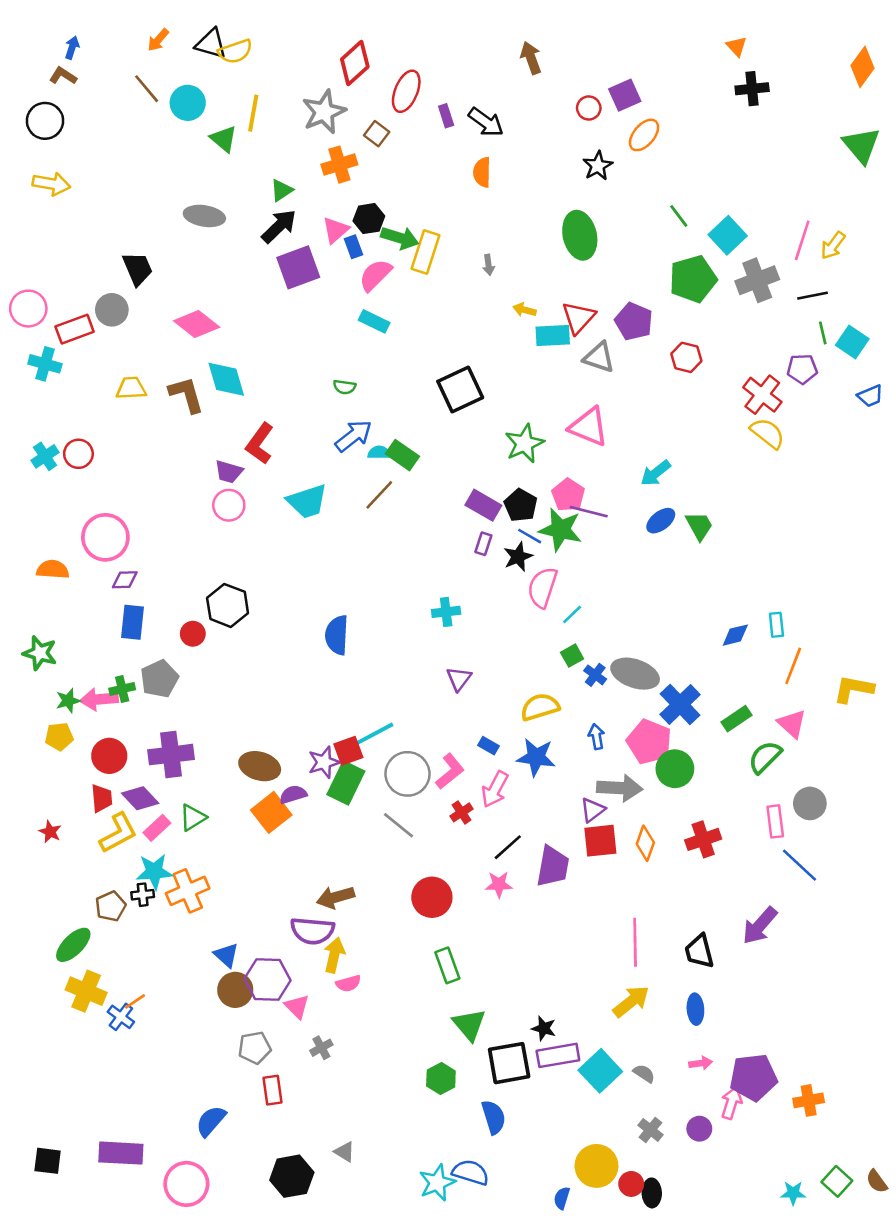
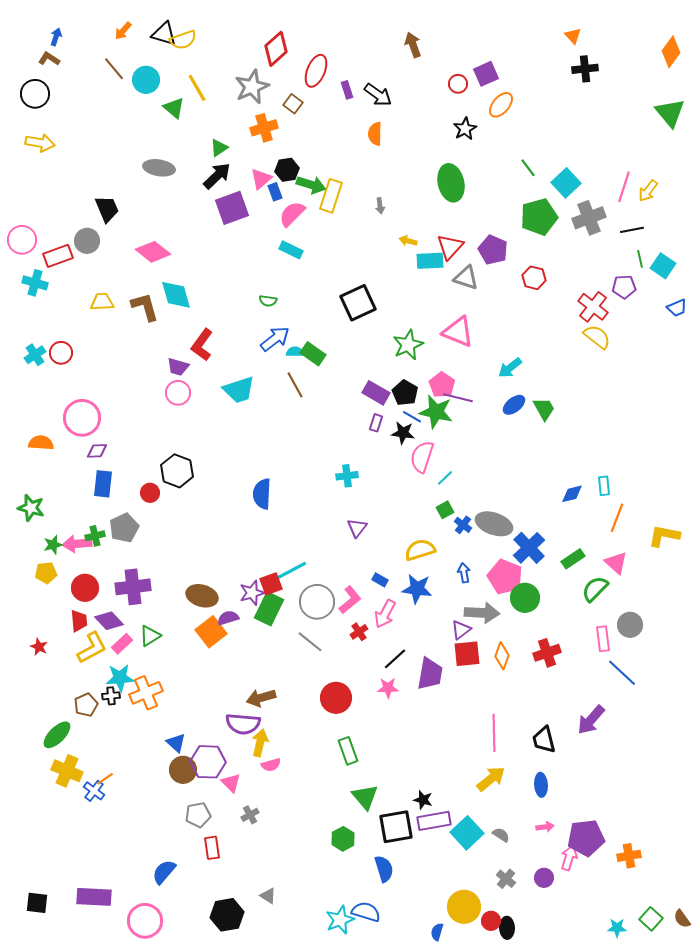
yellow line: (253, 113) -> (197, 88), turned -40
brown line: (379, 495) -> (295, 385), turned -72
black star: (518, 557) -> (403, 433), turned 30

